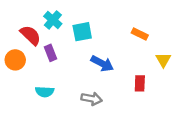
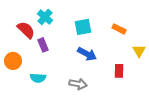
cyan square: (82, 32) -> (83, 27), moved
orange circle: (15, 60) -> (13, 61), moved

